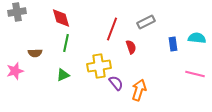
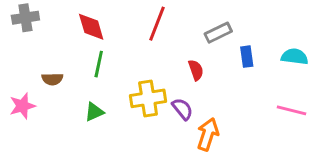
red line: (112, 29) -> (157, 24), moved
blue rectangle: (173, 44) -> (247, 57), moved
purple semicircle: (116, 83) -> (182, 109), moved

